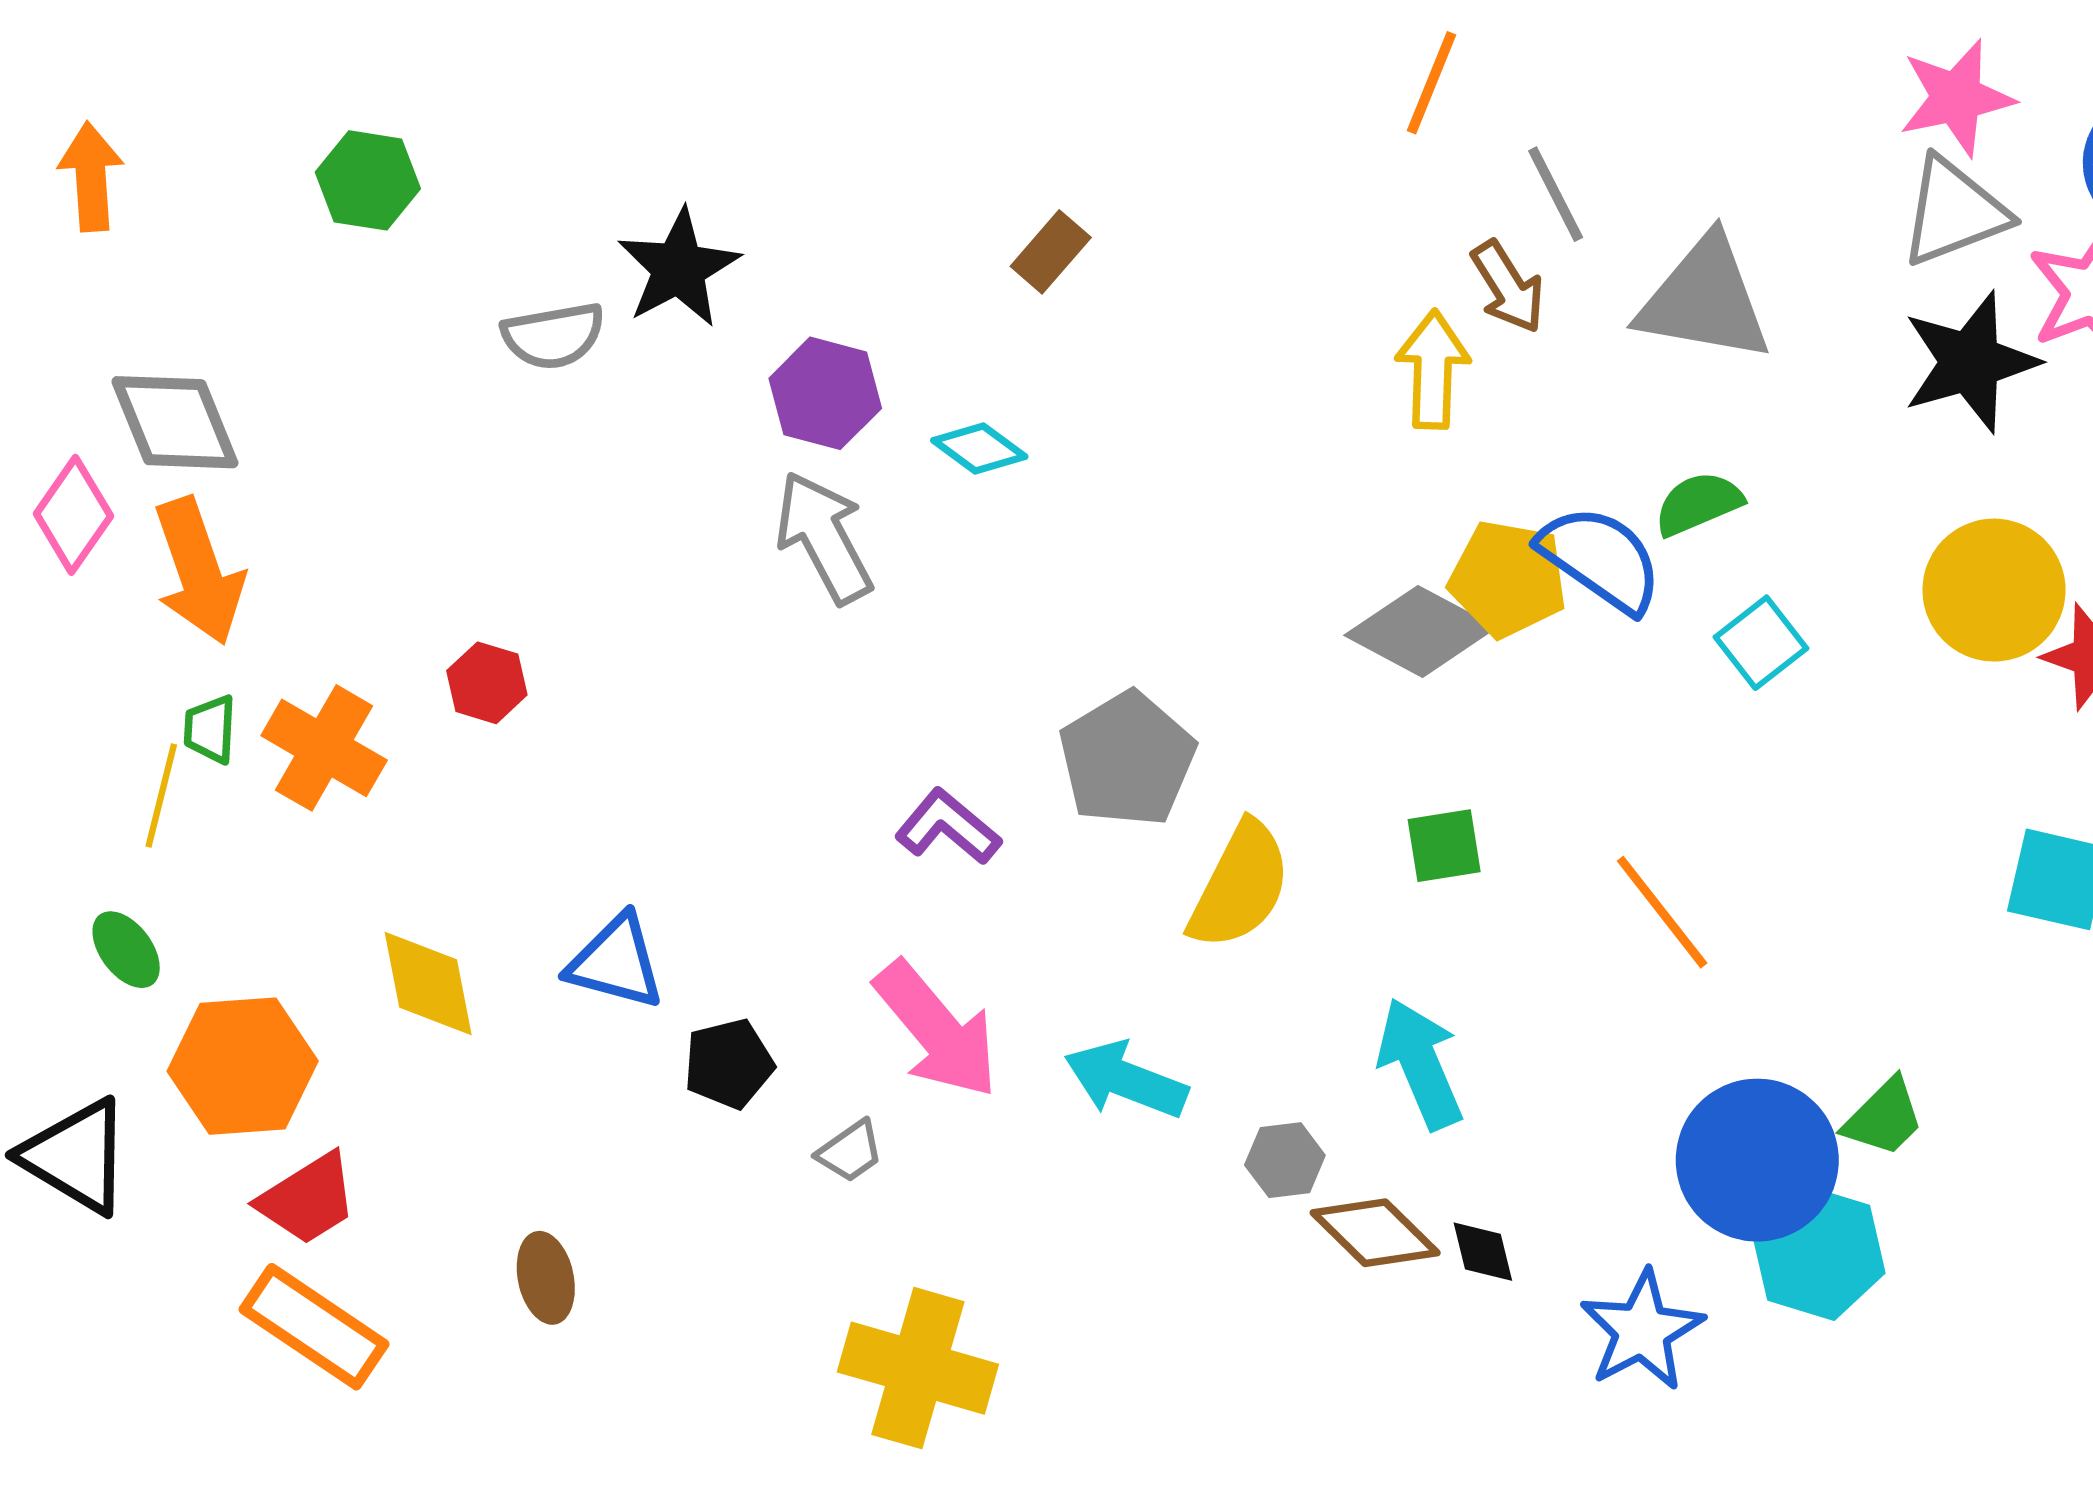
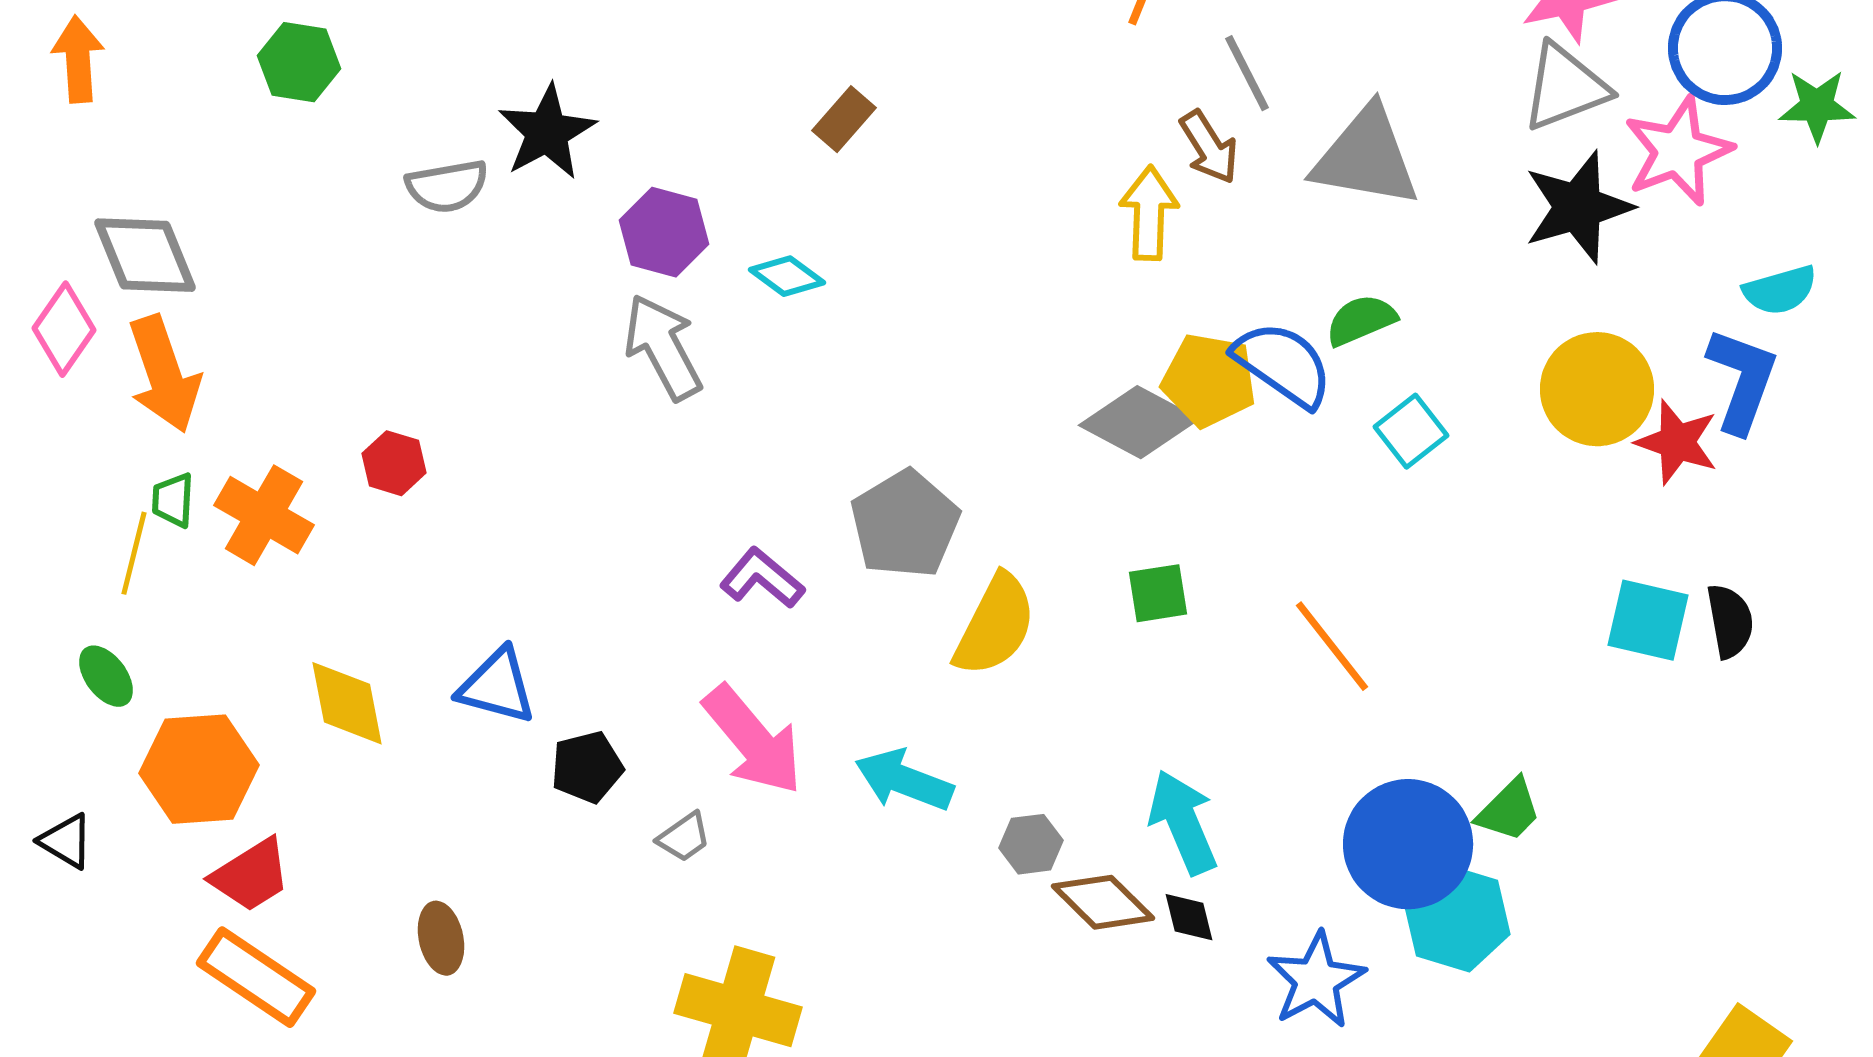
cyan arrow: (1420, 1064) -> (1183, 822), moved
black triangle: (76, 1156) -> (66, 841), size x0.6

